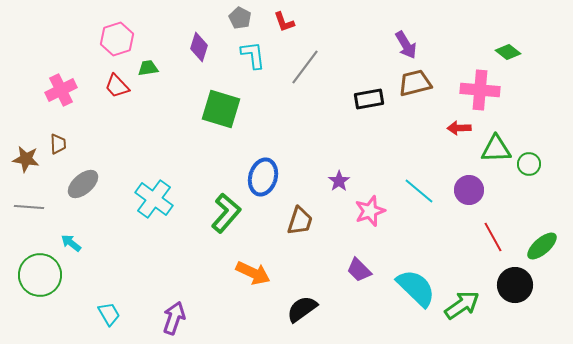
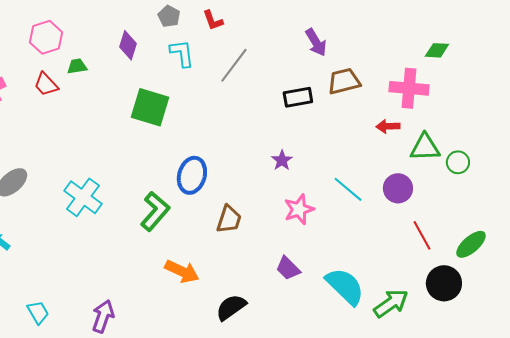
purple arrow: (406, 45) -> (316, 42), moved
green diamond: (508, 52) -> (437, 50), turned -35
purple star: (339, 181) -> (282, 160), moved

